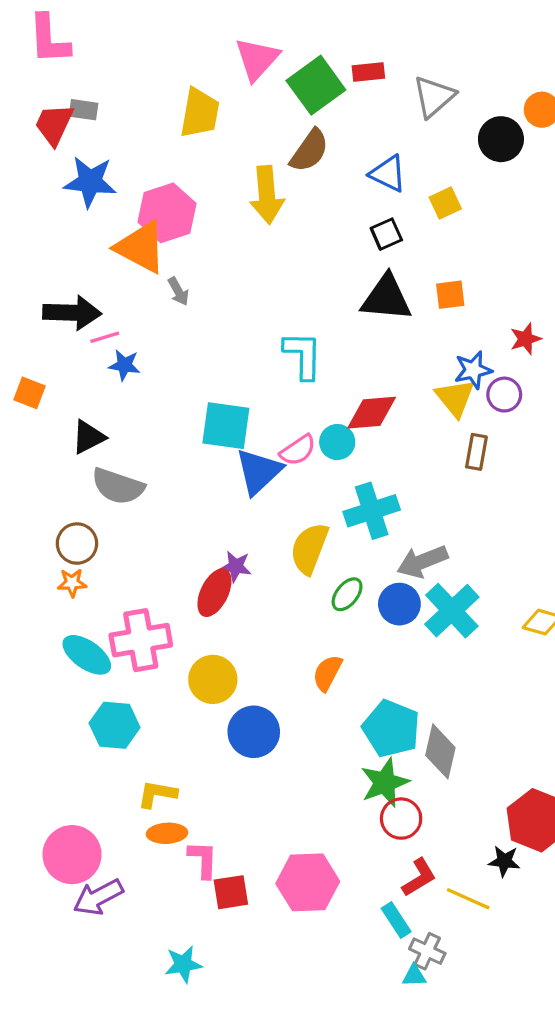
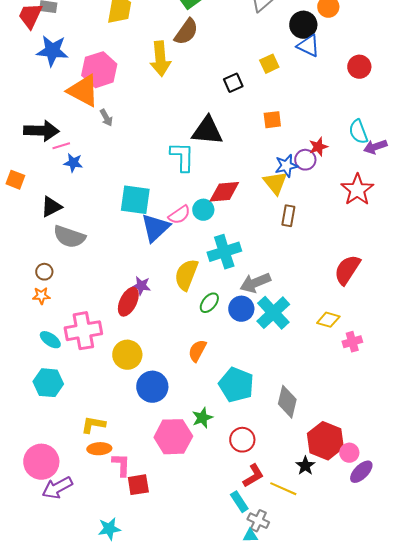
blue triangle: (388, 174) -> (308, 46), moved
black triangle: (386, 298) -> (207, 131), moved
purple circle: (504, 395) -> (305, 160), moved
brown circle: (77, 544) -> (44, 272), size x0.7
cyan ellipse: (87, 655) -> (50, 340), size x0.7
cyan hexagon: (115, 725) -> (48, 383), moved
gray diamond: (440, 751) -> (287, 402), moved
green star: (385, 783) -> (202, 418), moved, size x0.7
black star: (504, 861) -> (305, 466), turned 30
pink hexagon: (308, 882) -> (173, 437), moved

